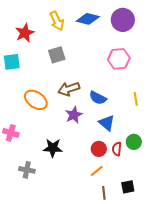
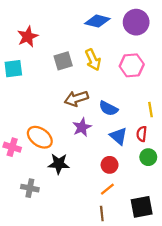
yellow arrow: (57, 21) -> (93, 60), moved
orange ellipse: (36, 100) -> (40, 137), moved
red semicircle: (117, 149) -> (142, 134), moved
black square: (128, 187) -> (142, 207), size x1.5
brown line: (104, 193) -> (102, 214), moved

